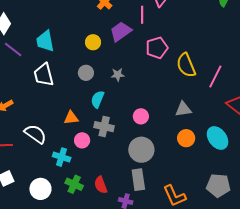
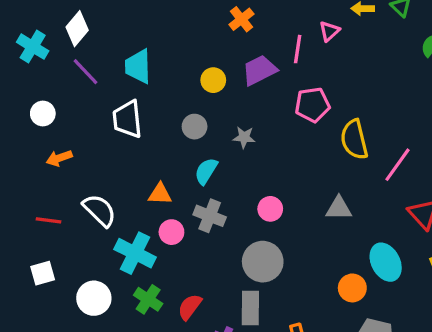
orange circle: (186, 138) -> (352, 288), moved
cyan cross: (62, 157) -> (135, 253), size x1.4
red semicircle: (101, 185) -> (190, 307), turned 48

